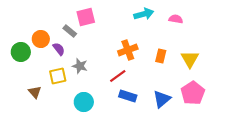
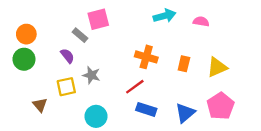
orange circle: (41, 39) -> (26, 34), moved
orange cross: (128, 50) -> (146, 57), turned 36
yellow triangle: (190, 59) -> (217, 67), turned 36

